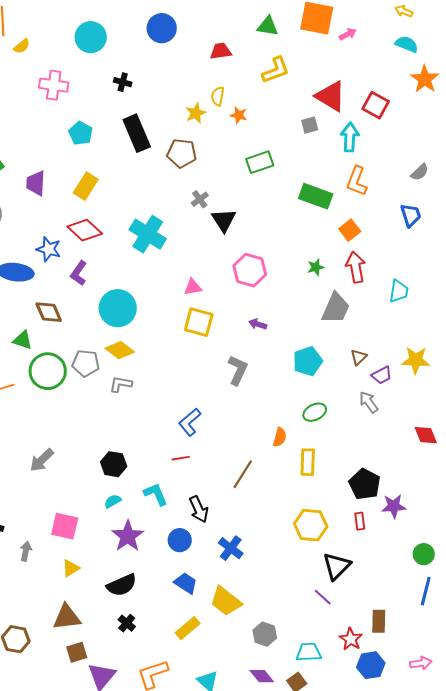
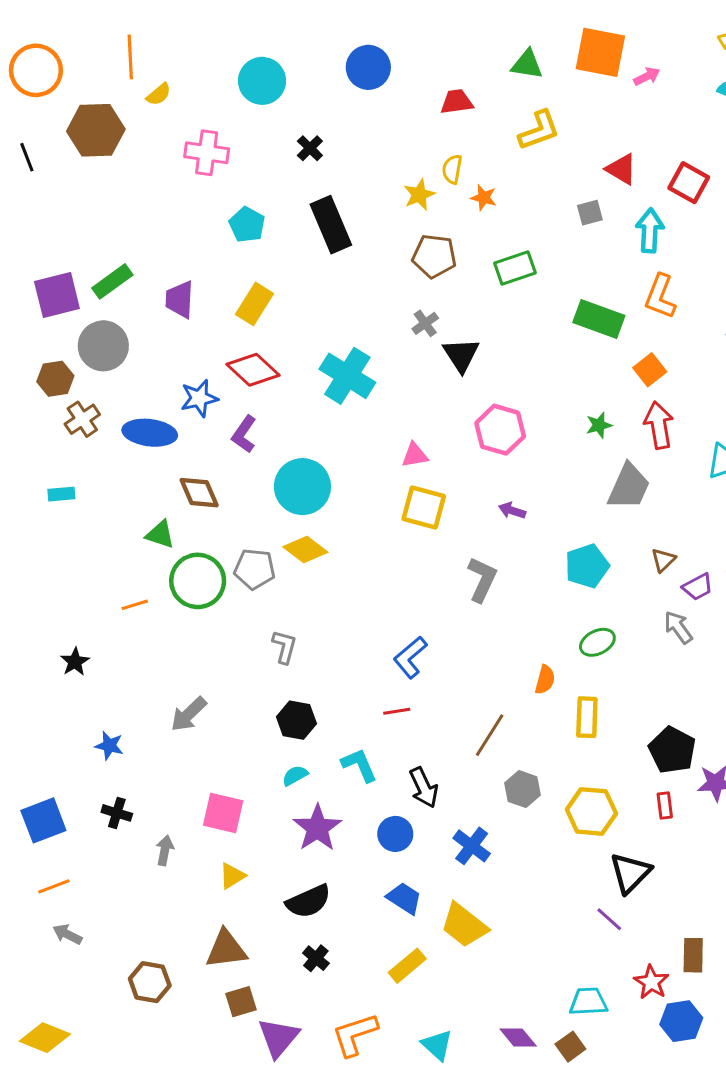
black cross: (123, 82) -> (310, 148), turned 30
red triangle: (331, 96) -> (621, 169), size x0.7
brown pentagon: (182, 153) -> (434, 256), moved
blue star: (49, 249) -> (199, 398), turned -30
gray L-shape: (121, 384) -> (284, 647), moved, turned 95
gray hexagon: (265, 634) -> (523, 789), moved

